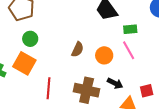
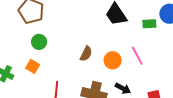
green rectangle: (130, 29) -> (149, 24), moved
orange square: (24, 63) -> (33, 66), size x0.6

